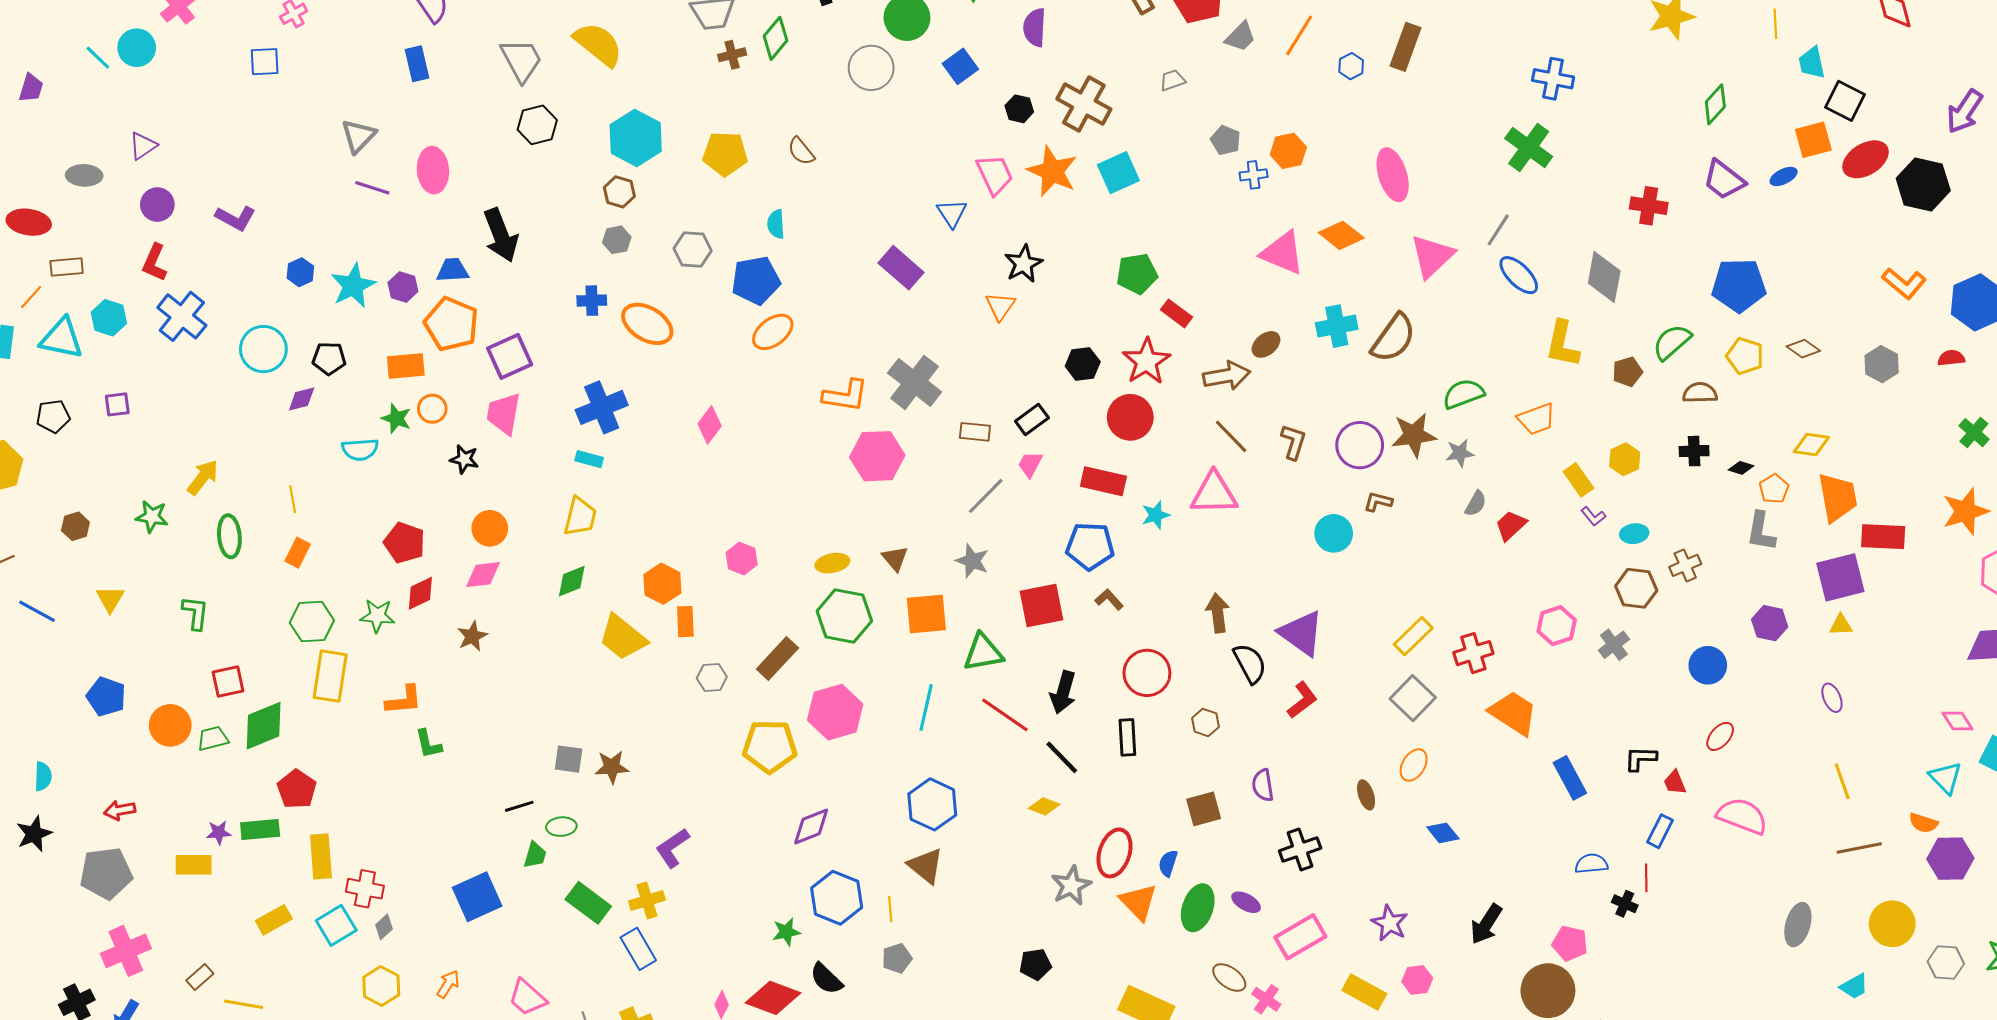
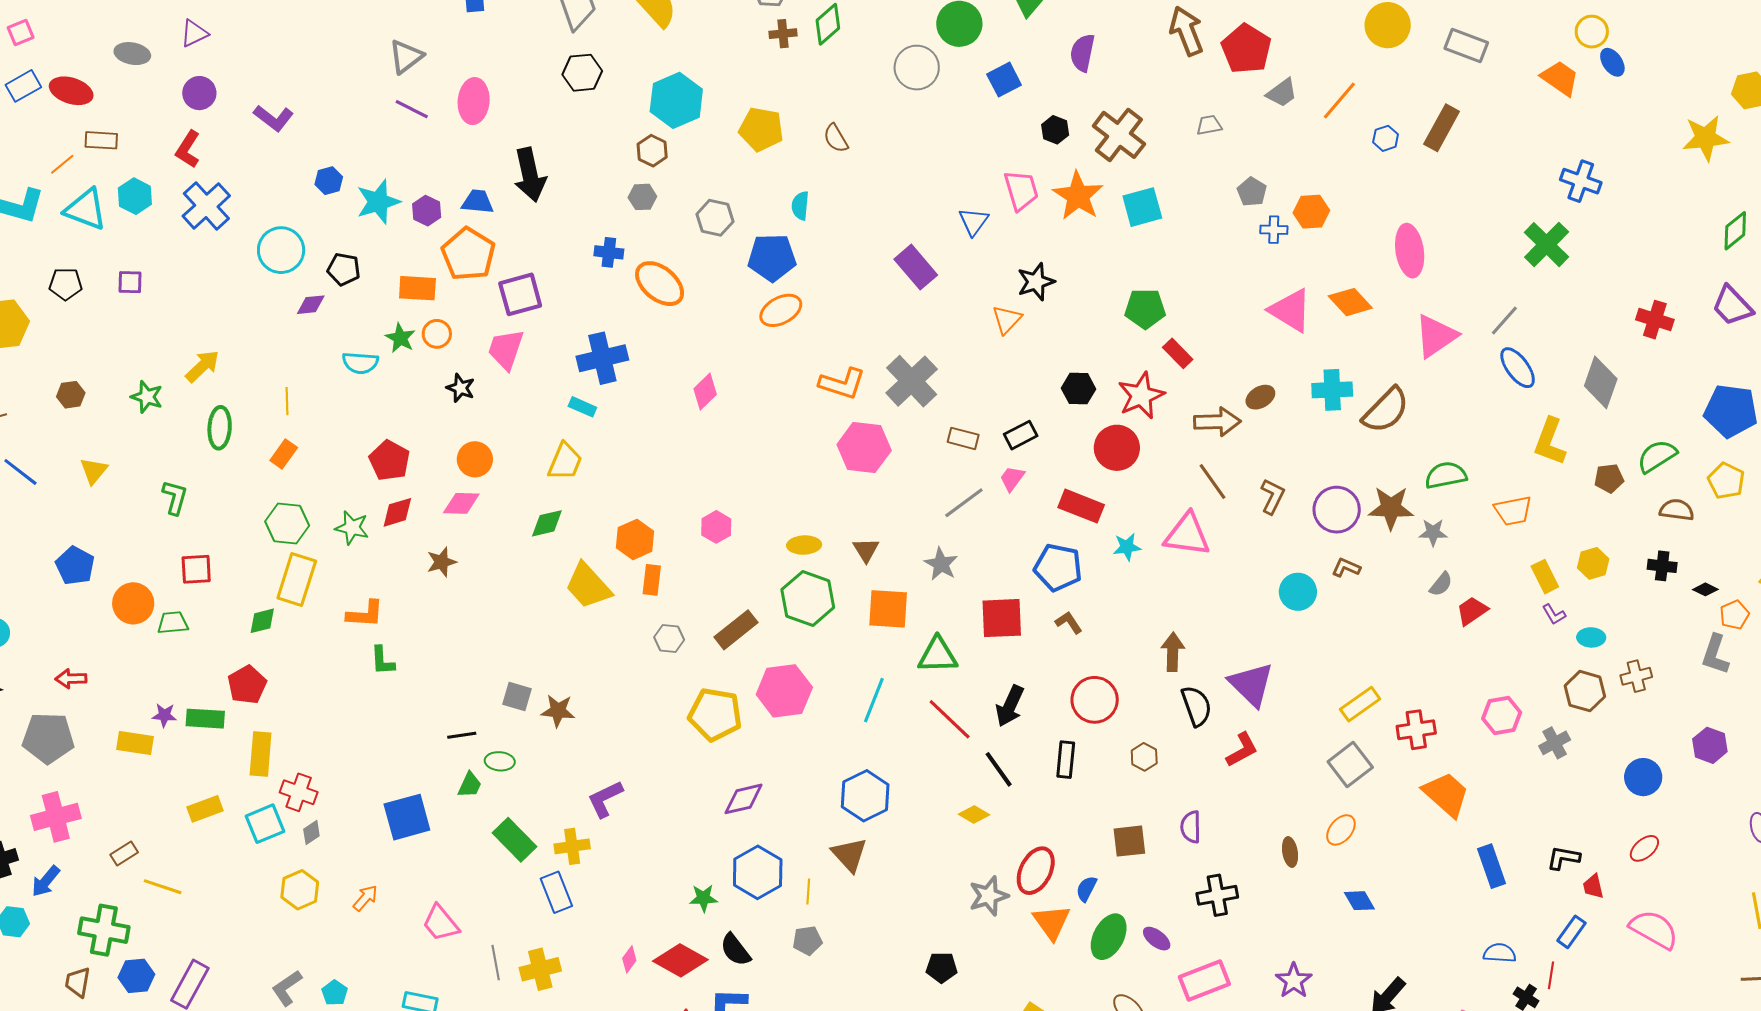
green diamond: (264, 726) -> (262, 621), moved, size x0.6

